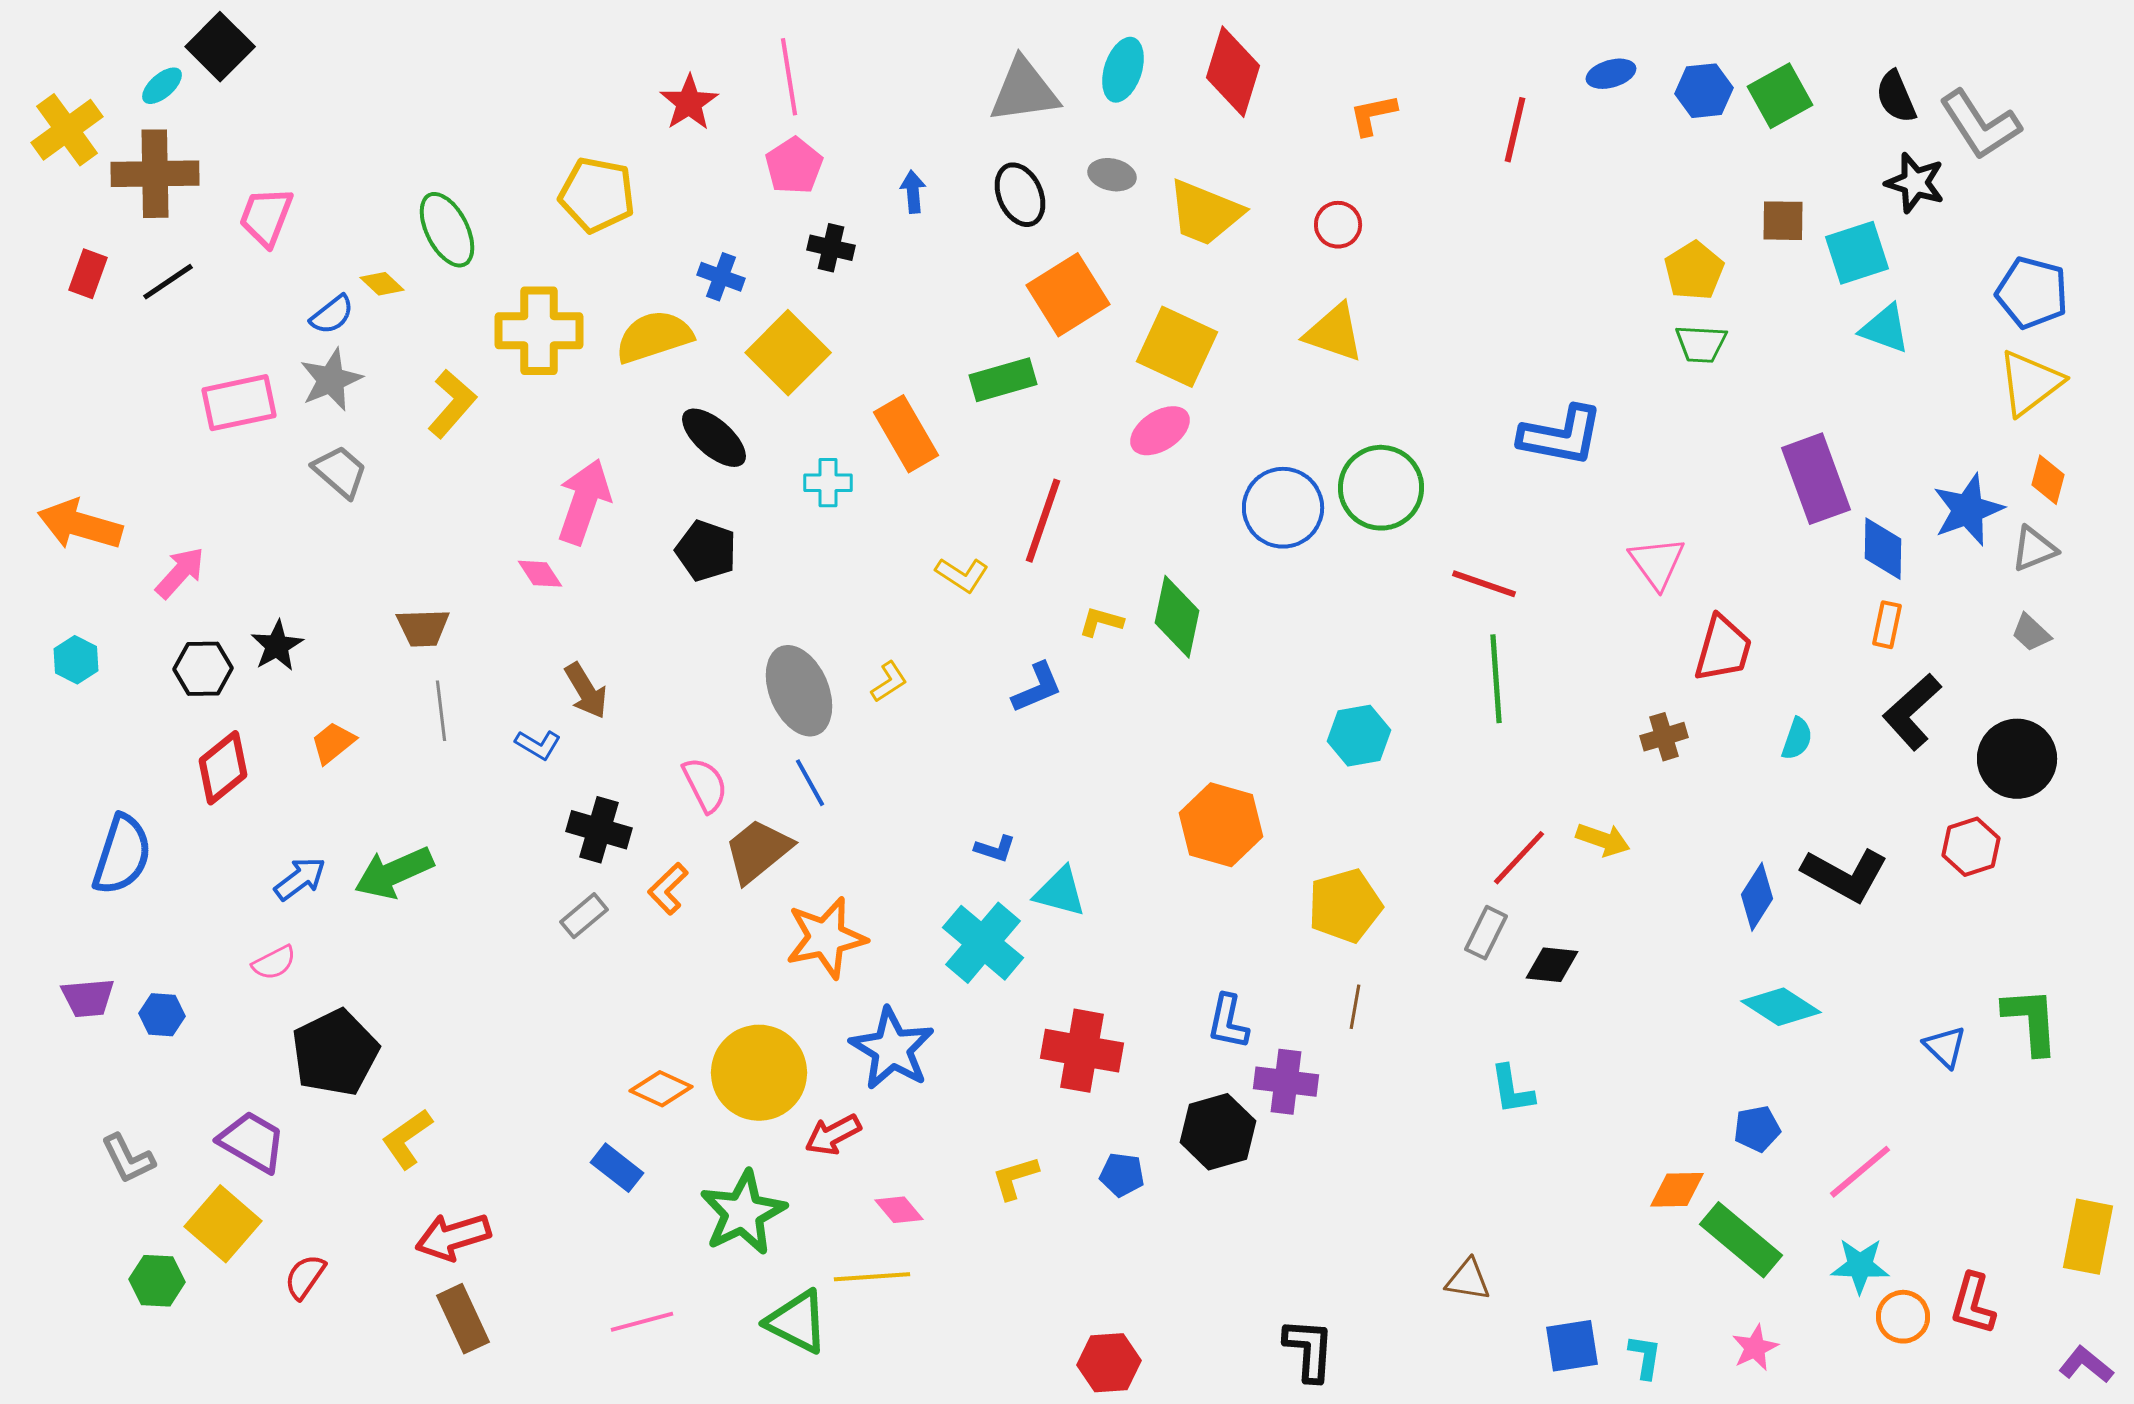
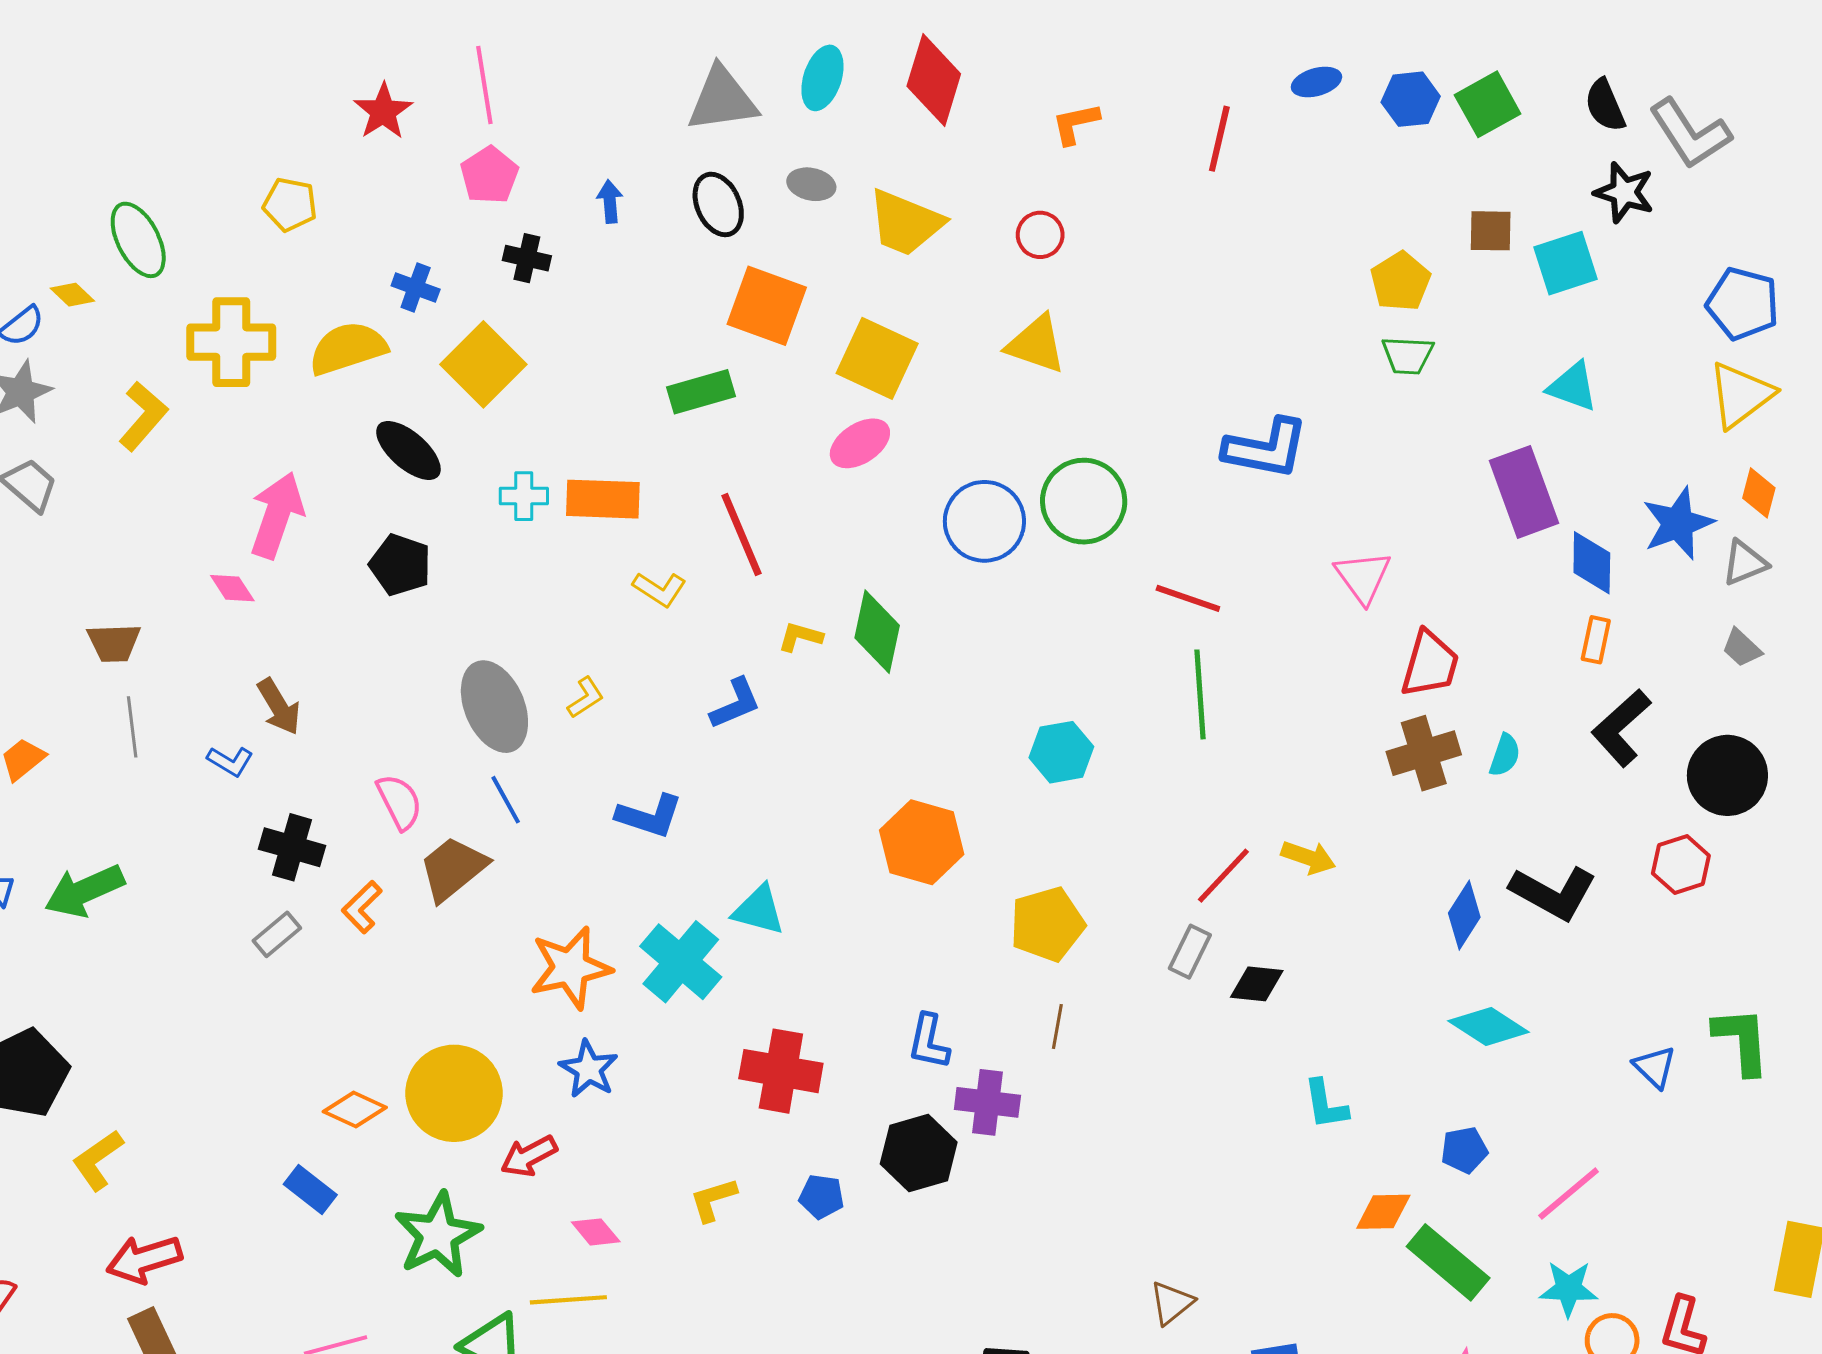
yellow pentagon: (597, 195) -> (290, 204), size x0.7
orange square: (1068, 295) -> (767, 306), turned -38
cyan triangle: (1885, 329) -> (1573, 387), moved
orange rectangle: (906, 434) -> (603, 499), moved, turned -58
red line: (1043, 521) -> (741, 534), turned -42
brown cross: (1664, 737) -> (1424, 753), moved, size x1.5
blue L-shape: (995, 849) -> (649, 816), moved, size x1.6
orange star: (826, 938) -> (570, 968), moved
blue star: (892, 1049) -> (589, 1069), size x0.7
cyan L-shape: (1512, 1090) -> (1326, 1104), moved
brown triangle: (1468, 1280) -> (1172, 1303), turned -48

